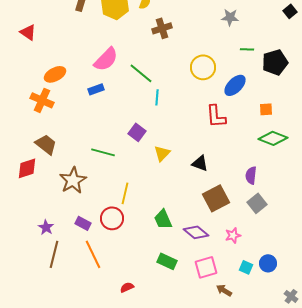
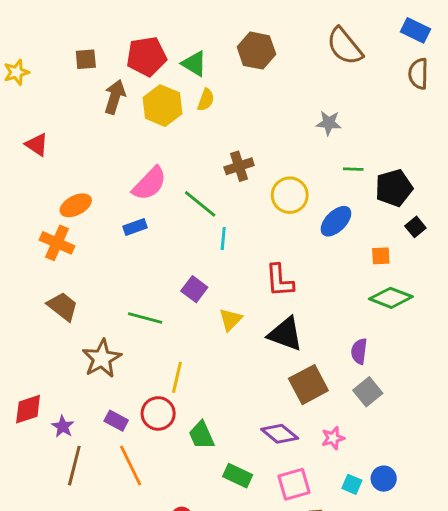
black square: (290, 11) -> (415, 227), moved
brown cross: (162, 28) -> (239, 166), moved
red L-shape: (216, 116) -> (280, 280), moved
black triangle: (200, 163) -> (285, 334), size x1.5
red diamond: (27, 168) -> (28, 409), moved
green trapezoid: (163, 219) -> (202, 435), moved

